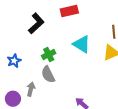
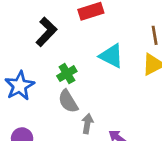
blue star: (14, 61) -> (20, 86), size x1.5
gray arrow: (31, 89) -> (87, 124), moved

